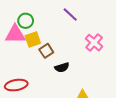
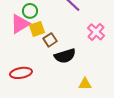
pink triangle: (15, 34) -> (20, 24), turned -30
black semicircle: (62, 67) -> (65, 56), size x1.5

